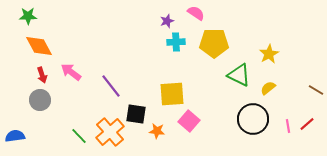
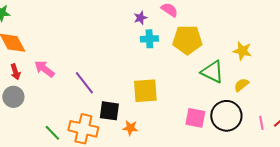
yellow star: (269, 54) -> (242, 51), turned -30
pink square: (189, 121) -> (195, 118), moved, turned -30
orange cross: (110, 132) -> (83, 129), turned -36

